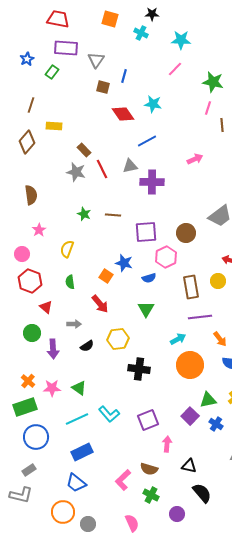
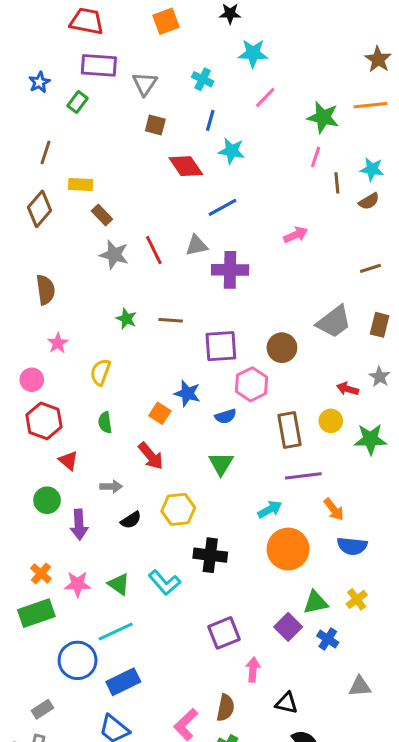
orange square: (110, 19) -> (166, 21), turned -36
cyan cross: (141, 33) -> (203, 79), moved
cyan star: (181, 40) -> (253, 53), moved
blue line: (124, 76) -> (210, 120), moved
brown rectangle: (84, 150) -> (102, 215), moved
cyan L-shape: (109, 414) -> (164, 583), moved
blue circle: (36, 437) -> (78, 660), moved
brown semicircle: (149, 469) -> (226, 708), turned -96

